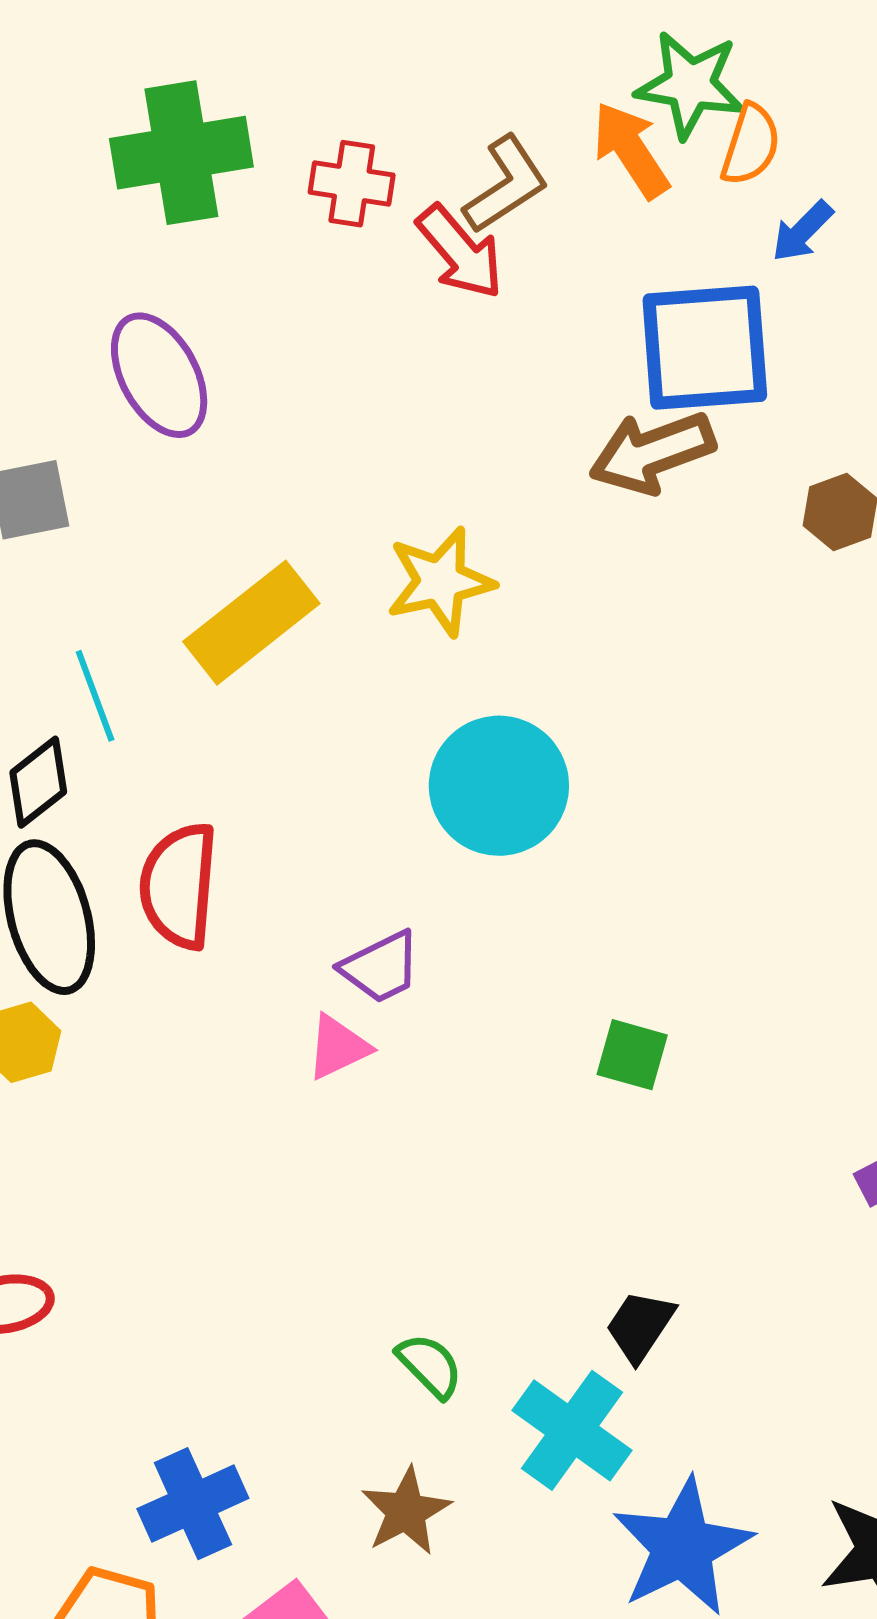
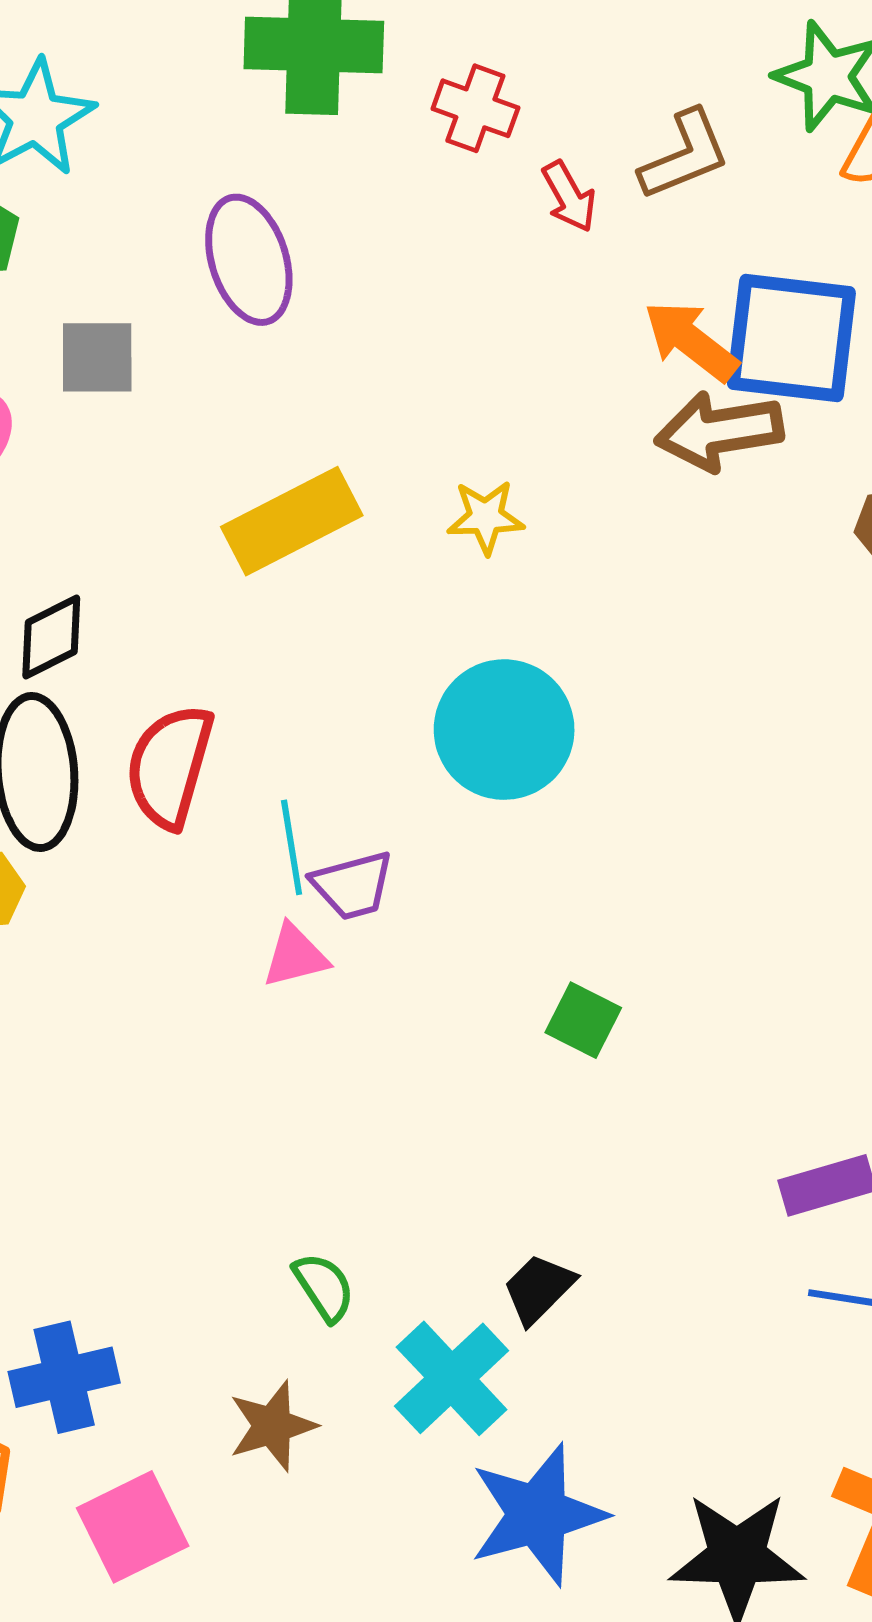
orange arrow: (631, 150) -> (691, 341), moved, turned -30
brown L-shape: (506, 185) -> (685, 155), moved
red arrow: (460, 252) -> (569, 197), size x0.7
yellow star: (440, 582) -> (486, 517), size x0.7
cyan line: (95, 696) -> (292, 847), moved

